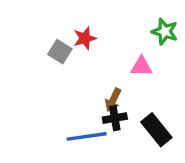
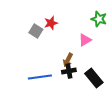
pink triangle: (141, 67) -> (85, 40), turned -32
blue line: (87, 136) -> (40, 77), moved

